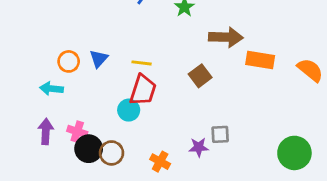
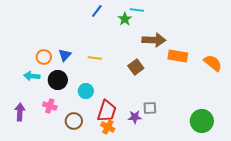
red trapezoid: (143, 90) -> (107, 111), moved
purple arrow: (46, 132) -> (20, 112), moved
black circle: (89, 149) -> (58, 80), moved

